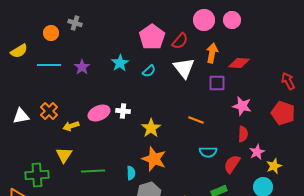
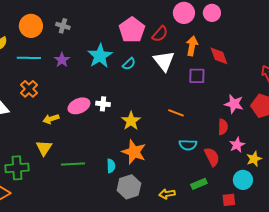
gray cross: (75, 23) -> (63, 26), moved
orange circle: (51, 33) -> (31, 26), size x1.5
cyan star: (120, 63) -> (100, 56), size x1.4
red diamond: (239, 63) -> (219, 56), turned 65
pink star: (242, 106) -> (234, 104), moved
orange cross: (49, 111) -> (29, 89), moved
red semicircle: (232, 164) -> (212, 157), turned 120

